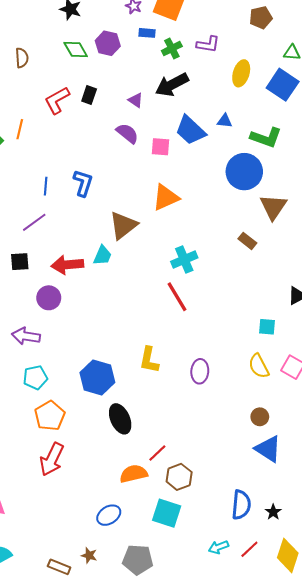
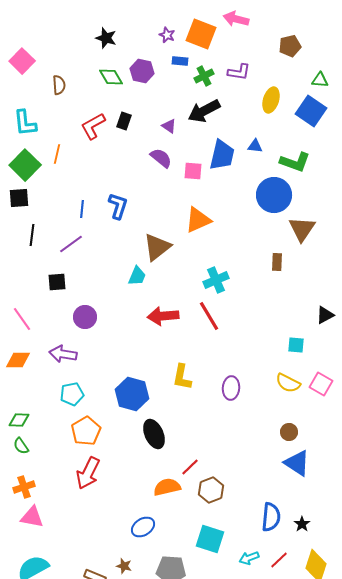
blue trapezoid: (190, 130) -> (222, 155), turned -120
brown rectangle: (247, 241) -> (277, 262), turned 54
red arrow: (67, 265) -> (163, 316), moved
yellow semicircle: (259, 366) -> (288, 383), turned -35
cyan square: (167, 513) -> (210, 539), moved

